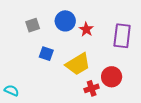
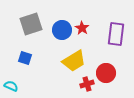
blue circle: (65, 21) -> (62, 30), moved
gray square: (33, 25) -> (31, 24), size x1.6
blue square: (46, 54) -> (25, 58), moved

